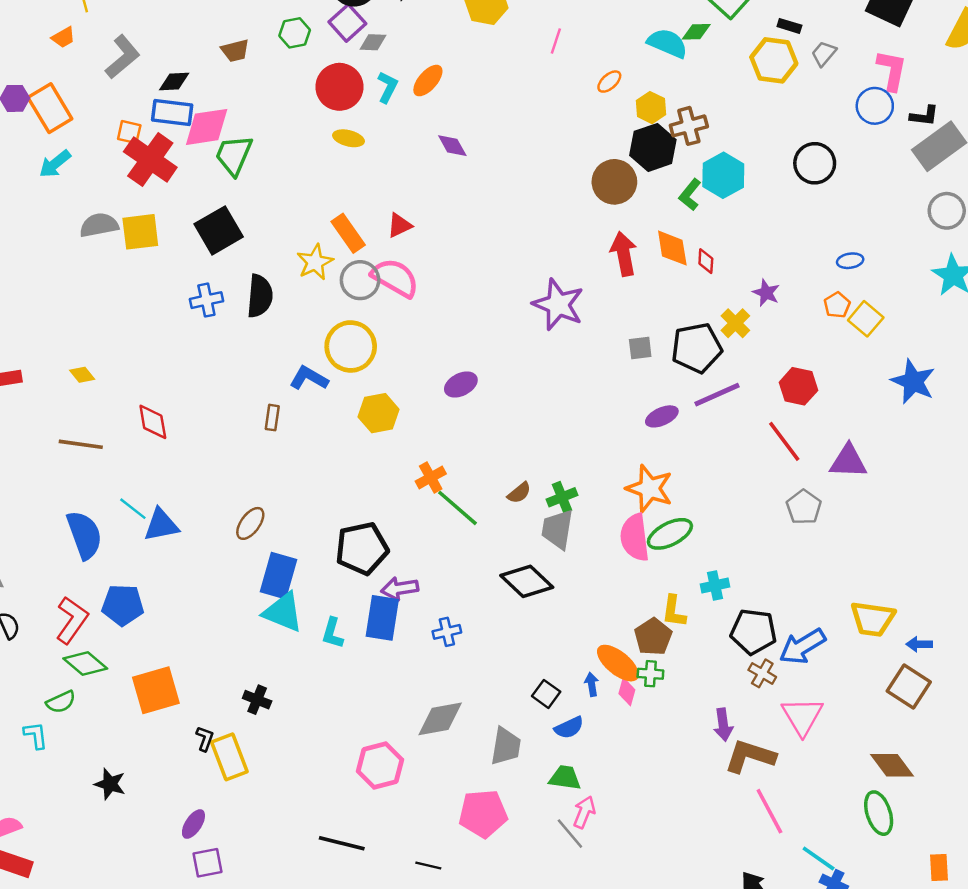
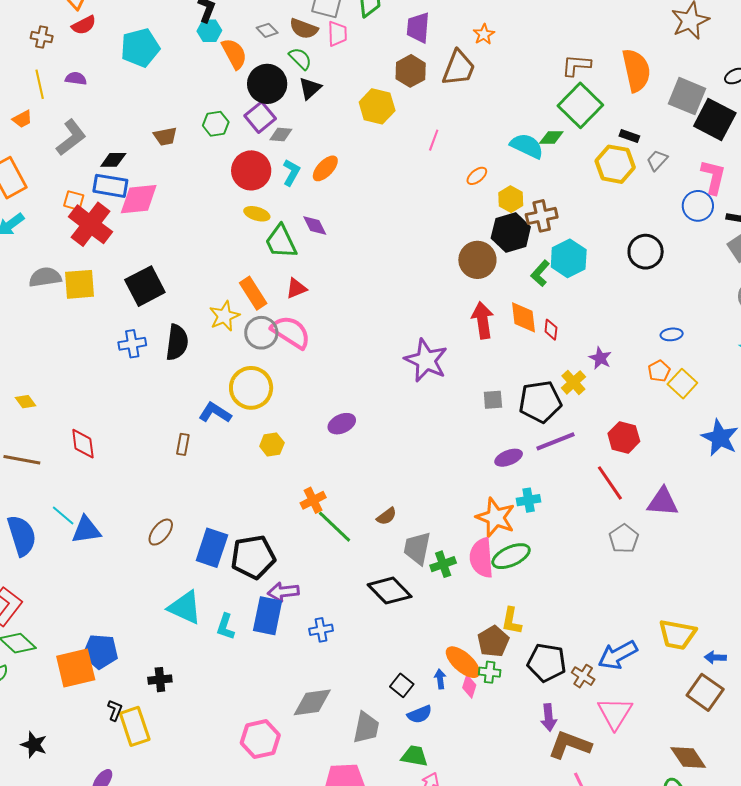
purple diamond: (452, 146) -> (315, 225), moved
green trapezoid: (234, 155) -> (281, 242), moved, turned -51
yellow hexagon: (379, 413) -> (272, 445), size x0.7
green cross: (562, 497) -> (443, 564), moved
blue rectangle: (278, 576) -> (212, 548), moved
cyan cross: (715, 586) -> (529, 500), moved
blue pentagon: (123, 605) -> (100, 651), moved
black pentagon: (753, 632) -> (547, 663), moved
black cross: (257, 700) -> (160, 680), turned -30

